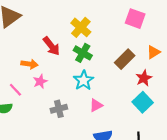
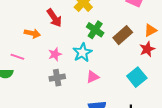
green cross: (83, 53) -> (95, 30), moved
red star: (144, 78) -> (147, 49), moved
pink star: (40, 81) -> (55, 54), moved
pink line: (15, 90) -> (17, 57), turned -32

